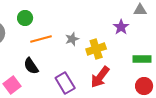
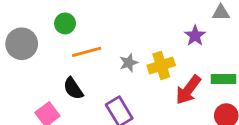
gray star: (72, 39) -> (129, 63), moved
red arrow: (100, 77) -> (188, 90), moved

